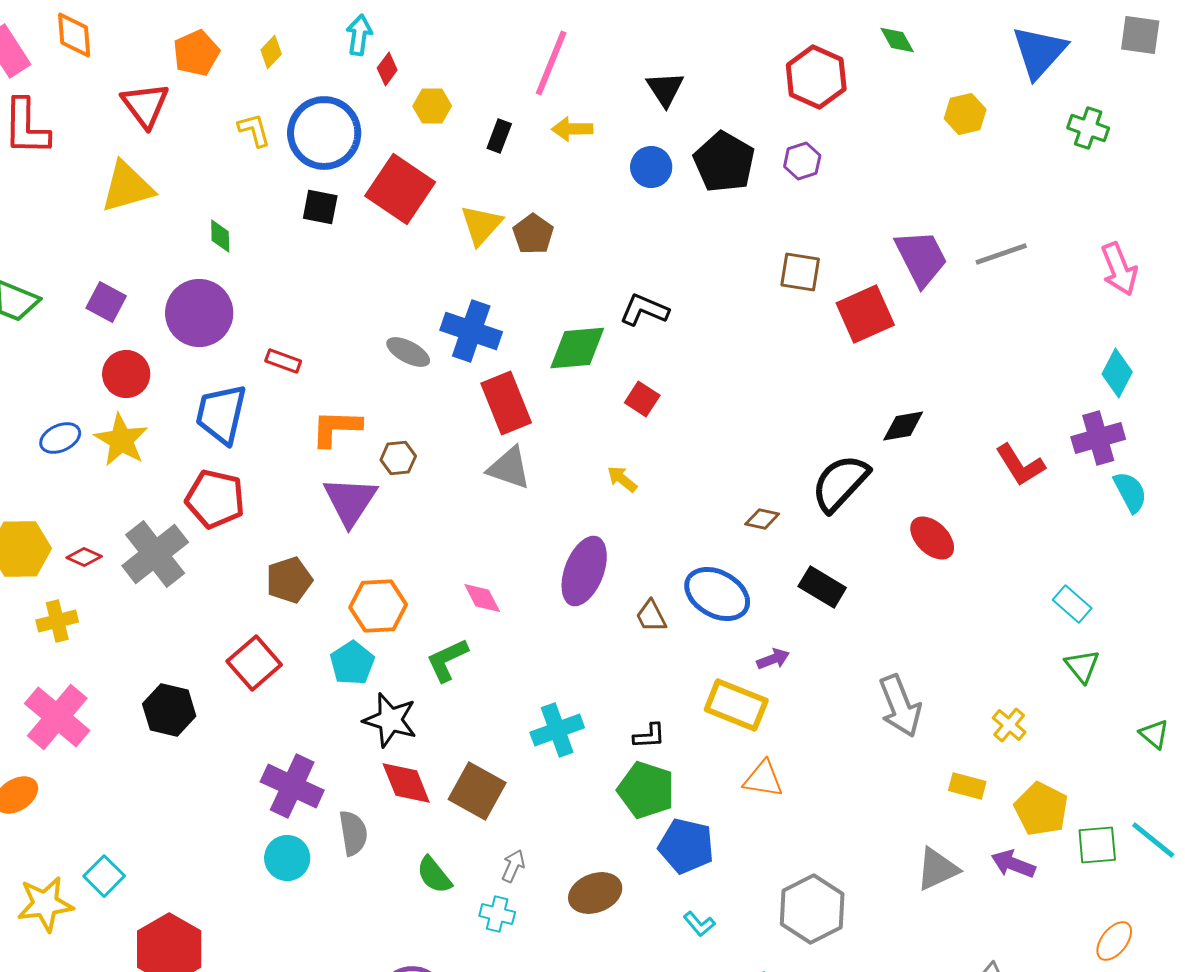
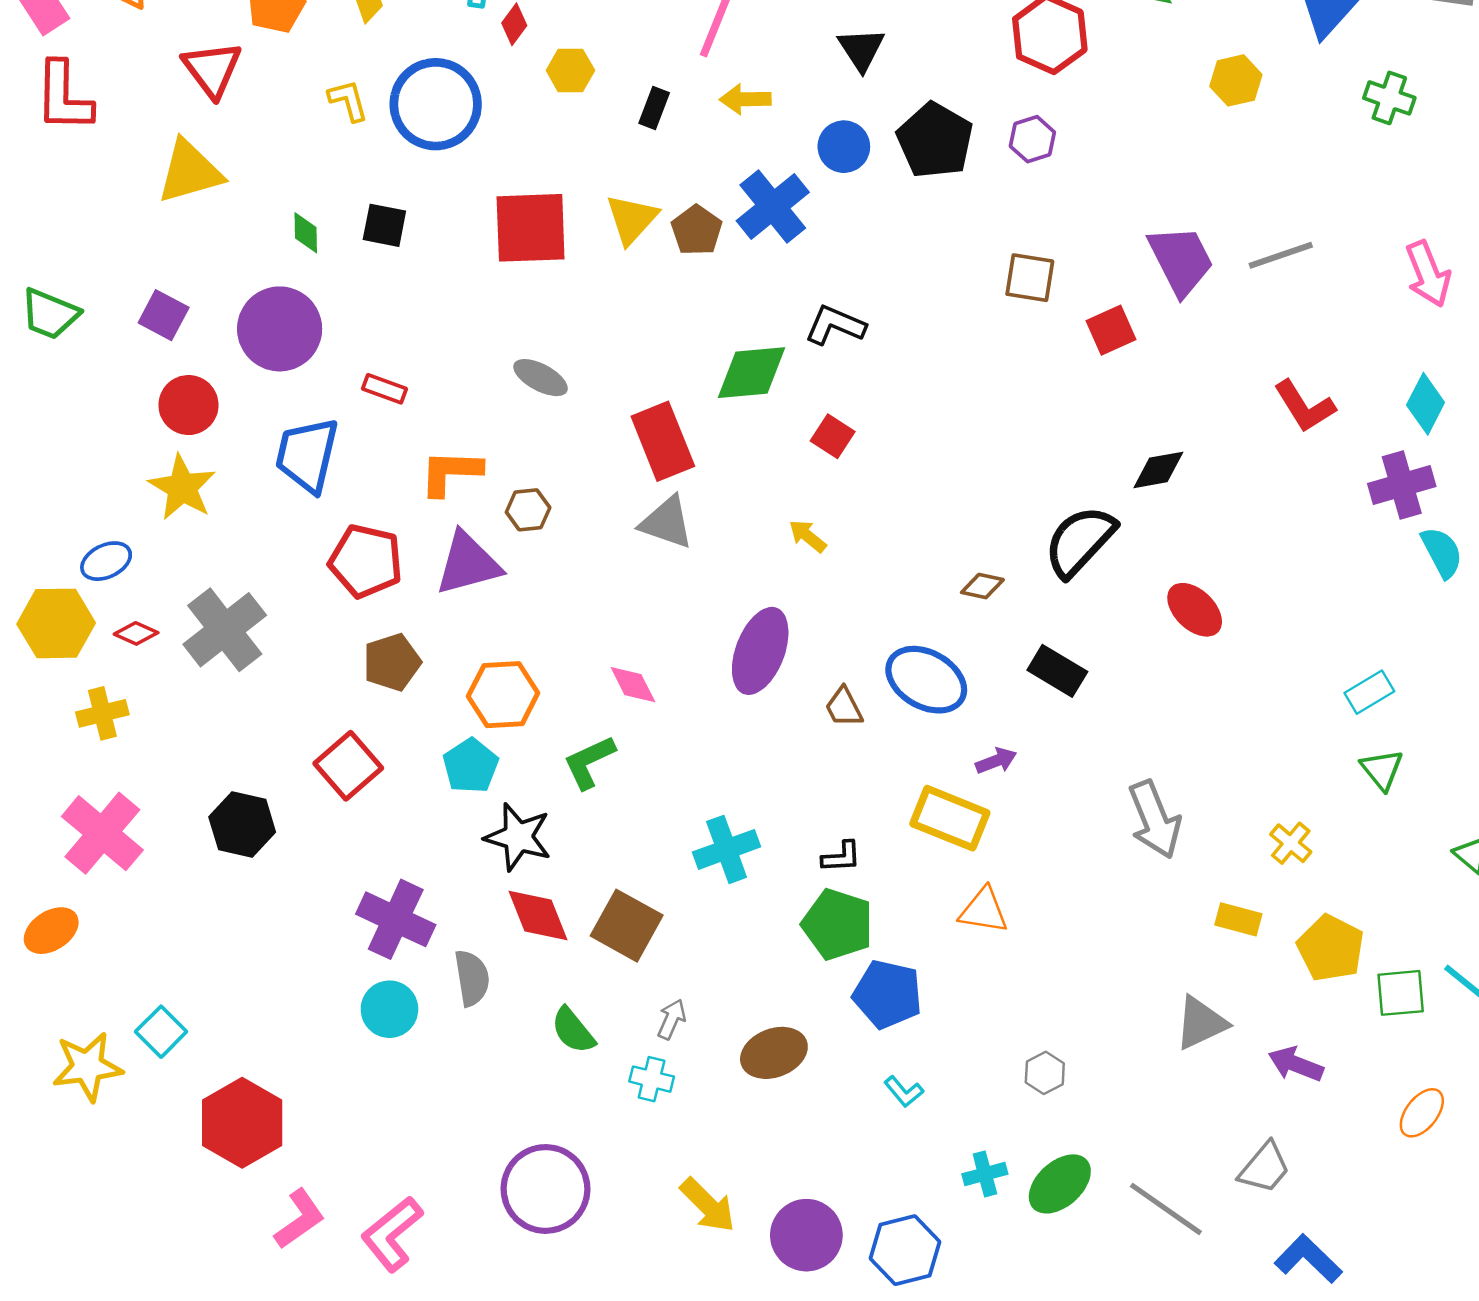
red square: (400, 189) -> (531, 228), moved, turned -36
black square: (320, 207) -> (384, 225), moved
red square: (865, 314) -> (1111, 330), size x0.7
blue cross: (471, 331) -> (773, 207), moved, turned 32
blue ellipse: (60, 438) -> (106, 561), moved
red L-shape: (1020, 465) -> (1304, 406), moved
red pentagon: (215, 499) -> (366, 561), moved
purple triangle: (350, 501) -> (468, 564), turned 42
cyan rectangle: (1072, 604) -> (1369, 692), turned -72
purple arrow: (1013, 864) -> (1296, 1064), moved
gray hexagon: (812, 909) -> (1045, 1073), size x0.5

